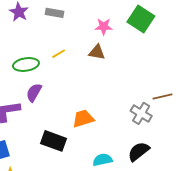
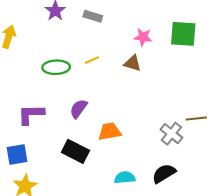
green square: (141, 19) -> (183, 34), turned -36
purple semicircle: (34, 93) -> (79, 109), moved

